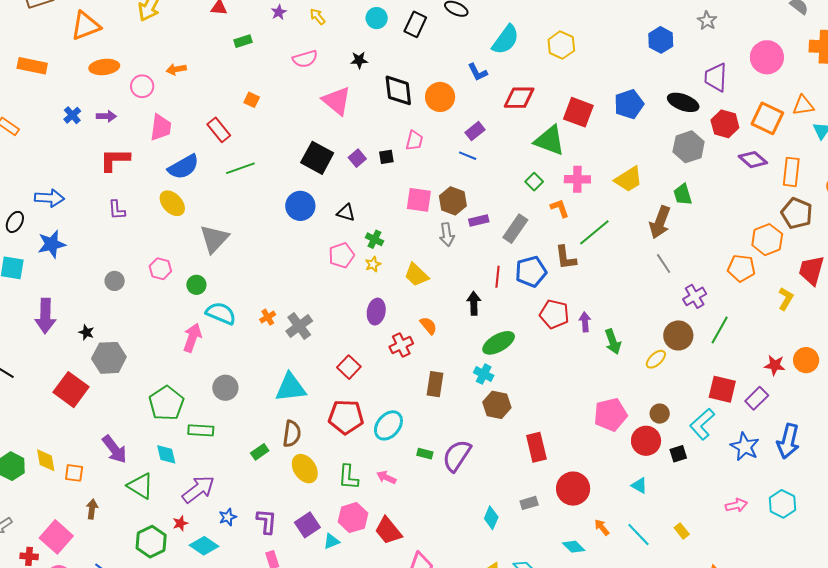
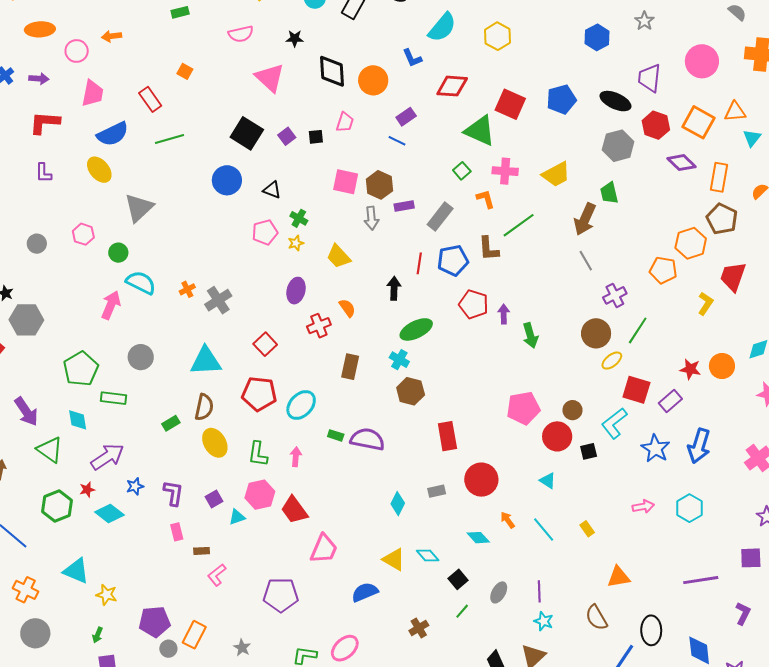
yellow ellipse: (656, 359) -> (612, 361), moved
purple semicircle: (457, 456) -> (367, 439), turned 64
pink arrow: (386, 477) -> (296, 457), turned 66
purple square: (307, 525) -> (214, 499), size x0.7

